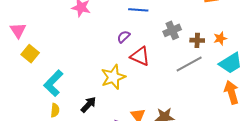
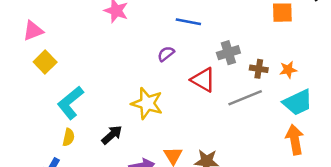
pink triangle: (18, 30) -> (33, 31), turned 36
red triangle: (140, 56) -> (203, 80), moved
yellow star: (113, 77) -> (147, 103), turned 30

